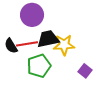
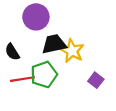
red line: (27, 44) -> (22, 79), moved
yellow star: (64, 45) -> (72, 51), turned 30

